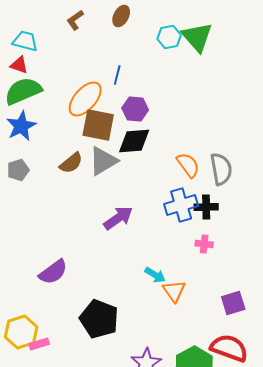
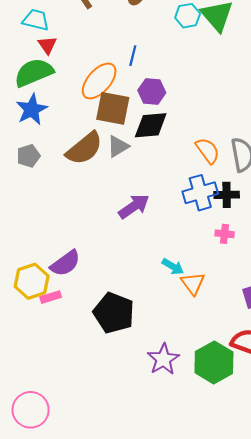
red triangle: (19, 65) -> (47, 45), moved, turned 36
gray triangle: (103, 161) -> (118, 146), size x0.7
brown semicircle: (71, 163) -> (84, 148), size x1.5
yellow hexagon: (21, 332) -> (32, 281), moved
pink rectangle: (39, 344) -> (51, 297), moved

